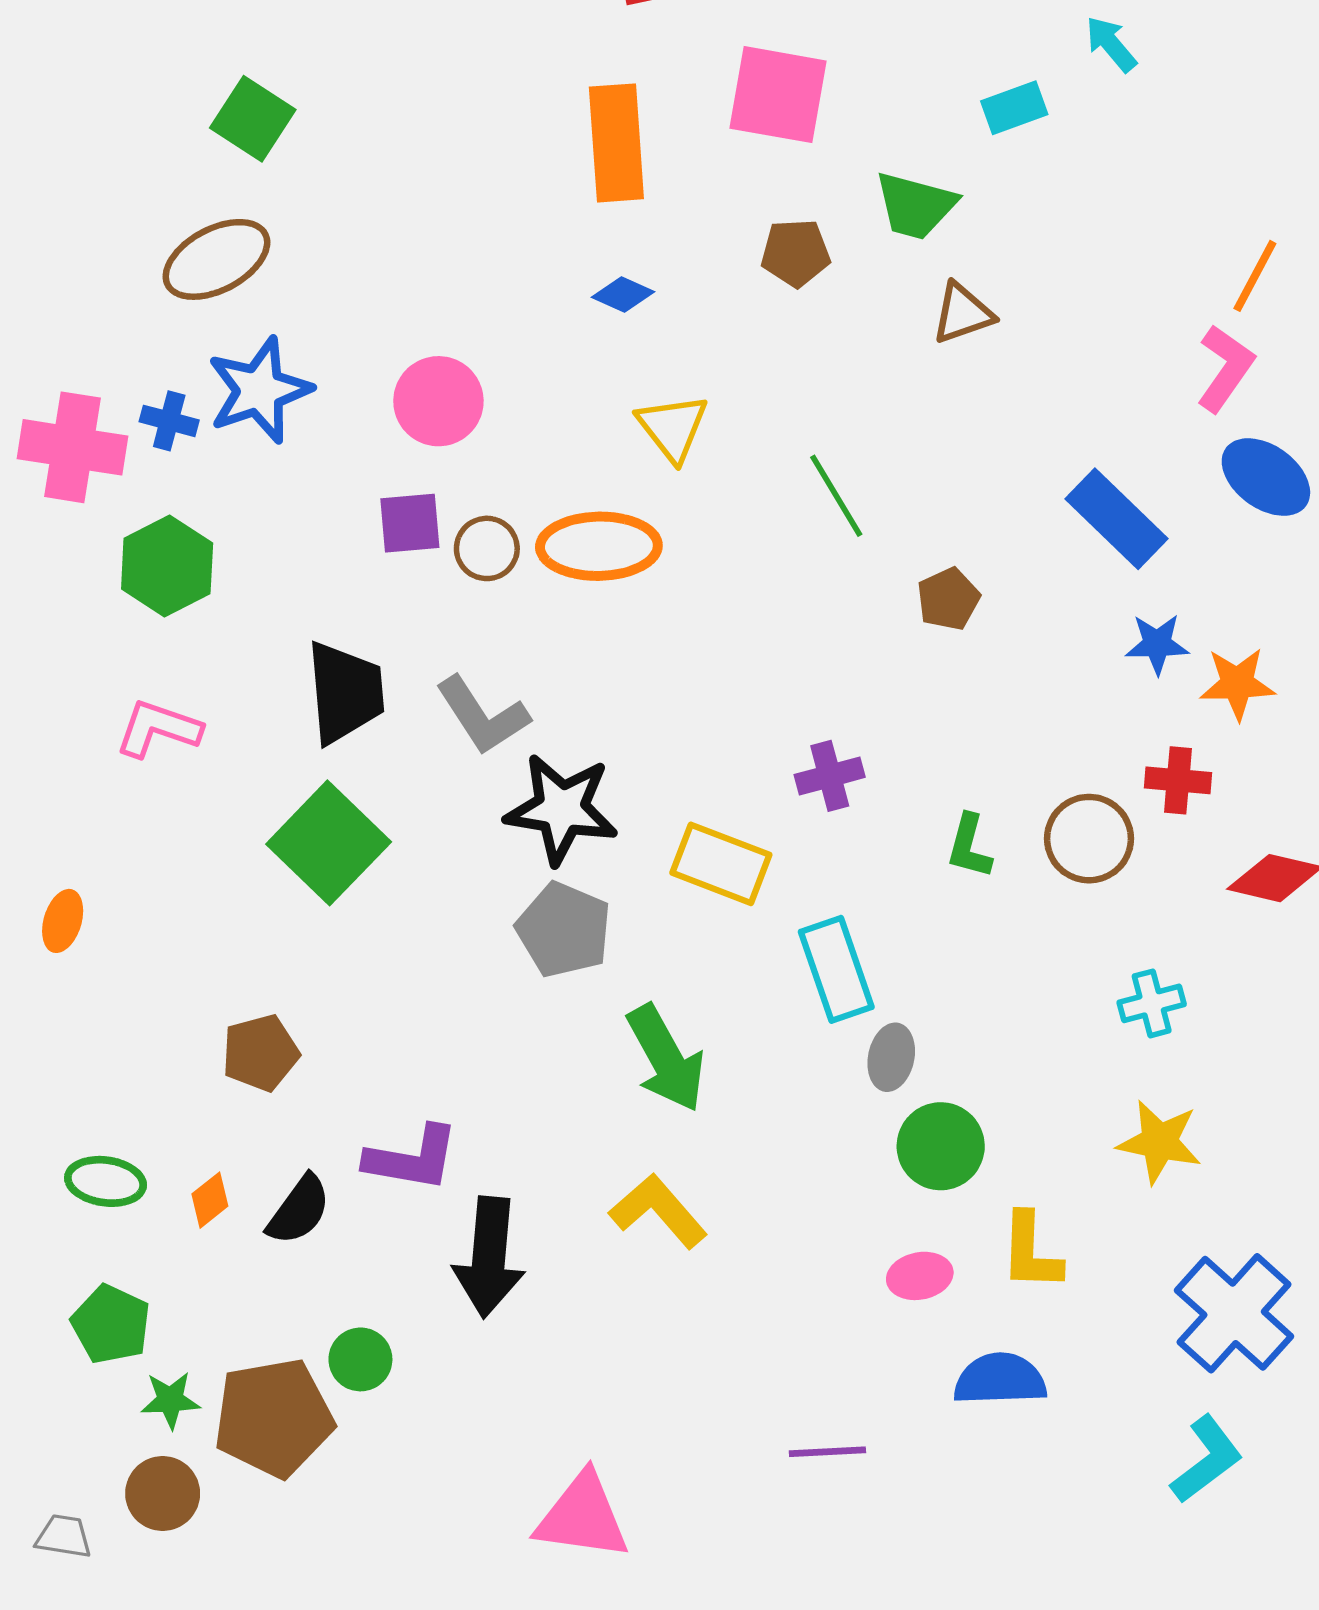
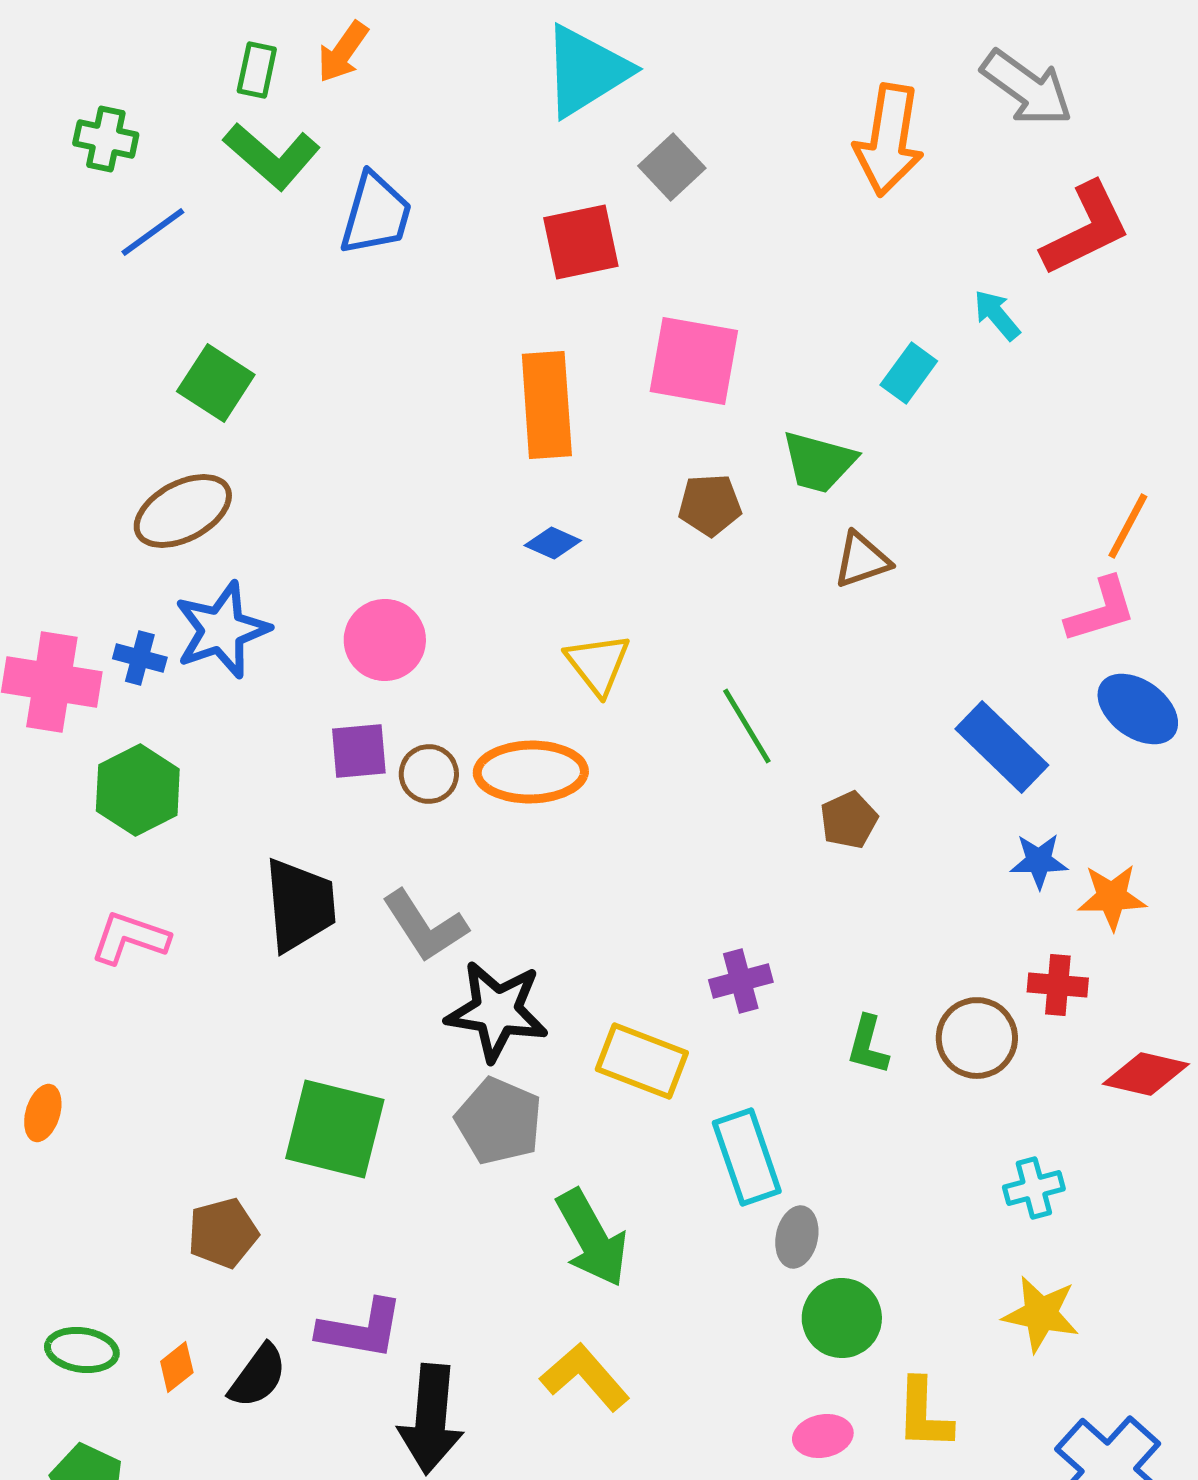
cyan rectangle: (1014, 108) -> (909, 373), turned -34
pink L-shape: (1225, 368) -> (1101, 610), turned 38
green square: (329, 843) -> (335, 1129), moved, turned -30

